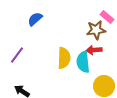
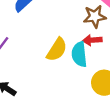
yellow semicircle: (64, 58) -> (57, 50), turned 30

